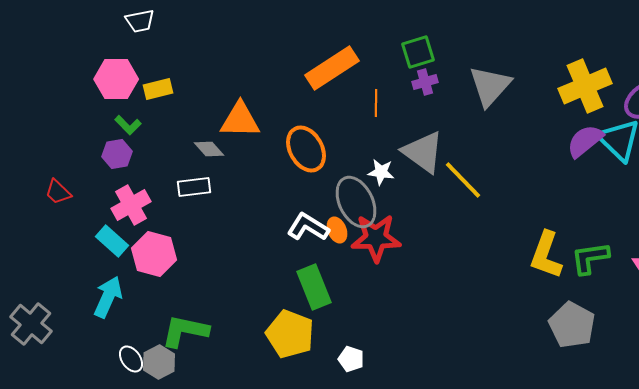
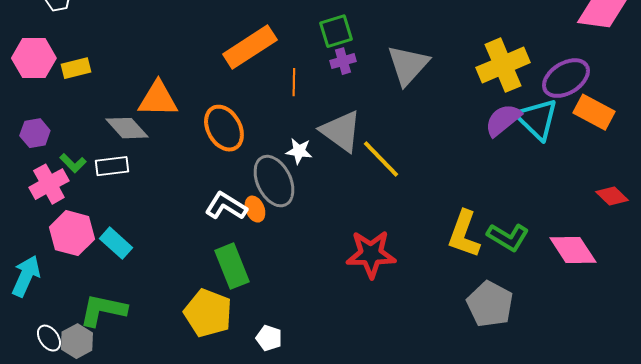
green L-shape: (128, 125) -> (73, 163), moved
gray diamond: (209, 149) -> (127, 128), size x1.4
red star: (376, 238) -> (371, 254), moved
cyan rectangle: (112, 241) -> (116, 243), moved
green L-shape: (590, 258) -> (508, 237), turned -141

